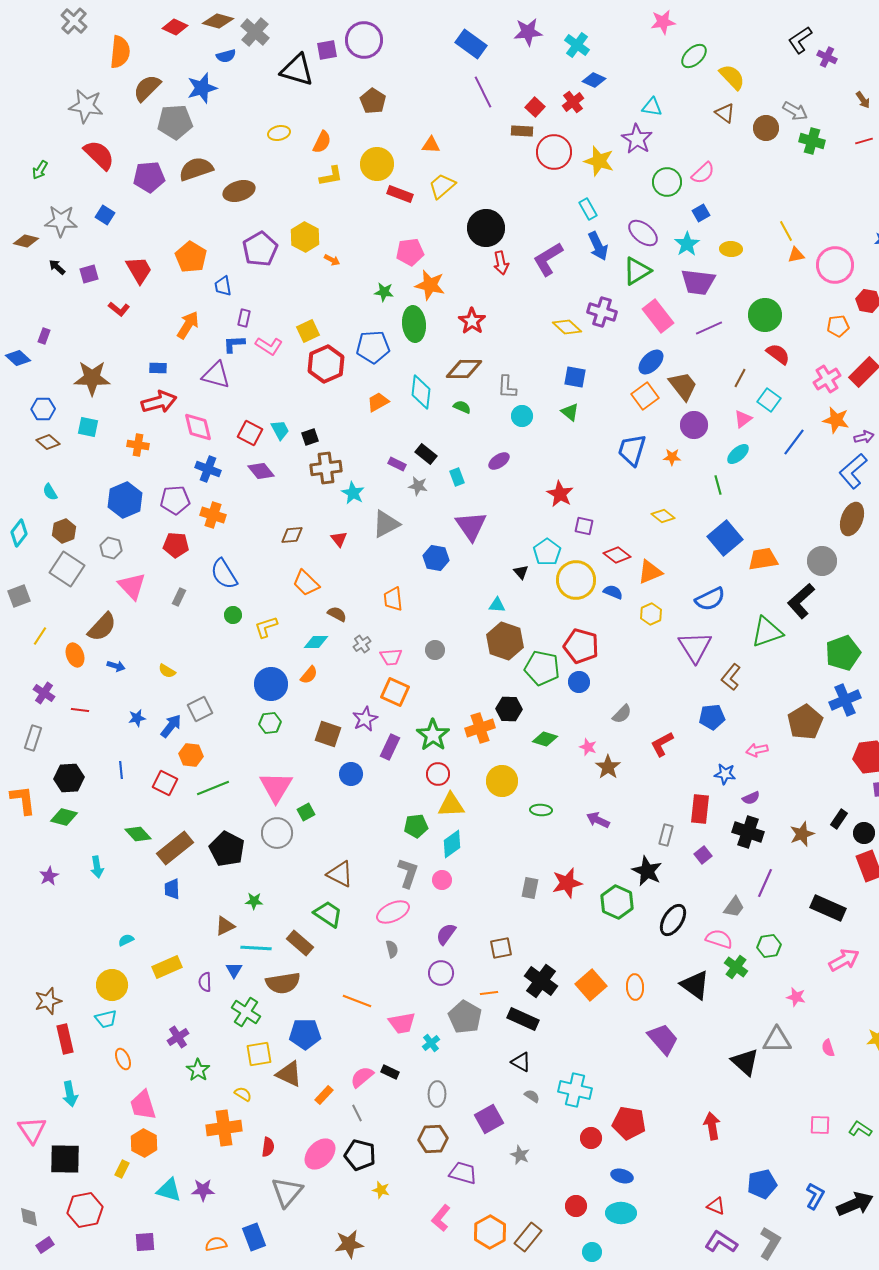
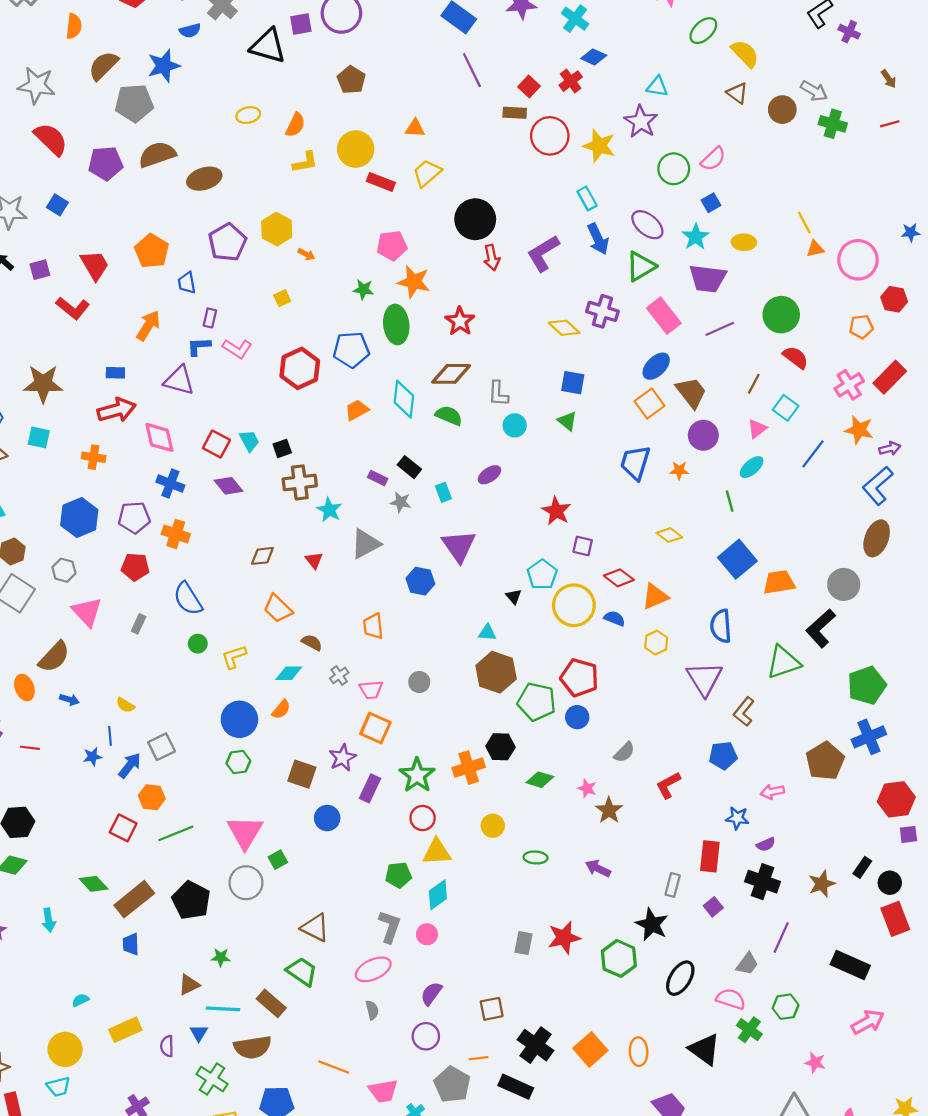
orange semicircle: (120, 52) -> (74, 26), size x0.7
red L-shape: (119, 309) -> (73, 308), size x1.4
yellow square: (308, 331) -> (282, 298), moved, size x0.7
green semicircle: (462, 407) -> (449, 416), size x1.4
blue semicircle: (710, 599) -> (721, 626), turned 112
blue line: (121, 770) -> (110, 736), moved
yellow circle: (502, 781) -> (493, 826), size x0.7

